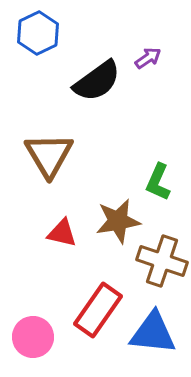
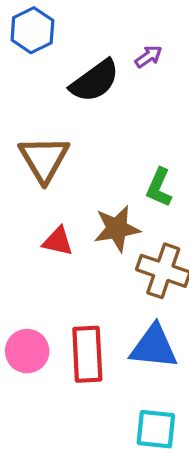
red rectangle: (98, 310) -> (87, 354), moved, turned -38

